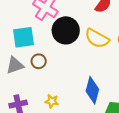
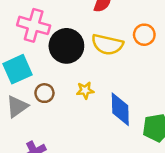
yellow star: (52, 101) -> (85, 90), moved

